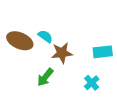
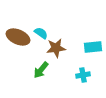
cyan cross: (92, 83) -> (83, 75), turned 32

